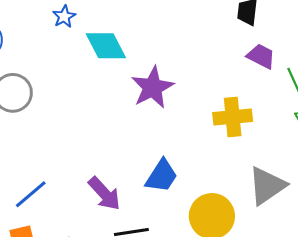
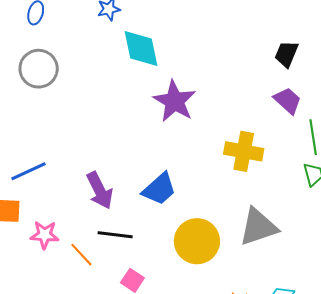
purple star: (152, 87) -> (175, 101), turned -30

